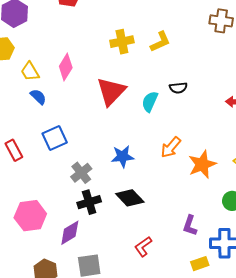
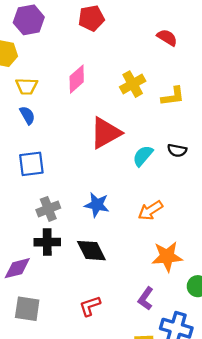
yellow cross: (122, 42) -> (133, 84), turned -35
pink diamond: (66, 67) -> (77, 79), moved
yellow trapezoid: (30, 72) -> (27, 86), turned -75
orange star: (202, 164) -> (167, 257), moved

